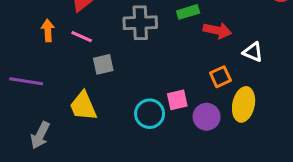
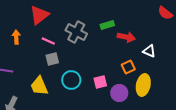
gray cross: (140, 23) -> (76, 32), turned 30
pink line: (82, 37) -> (48, 41), moved
cyan circle: (150, 114) -> (71, 80), moved

